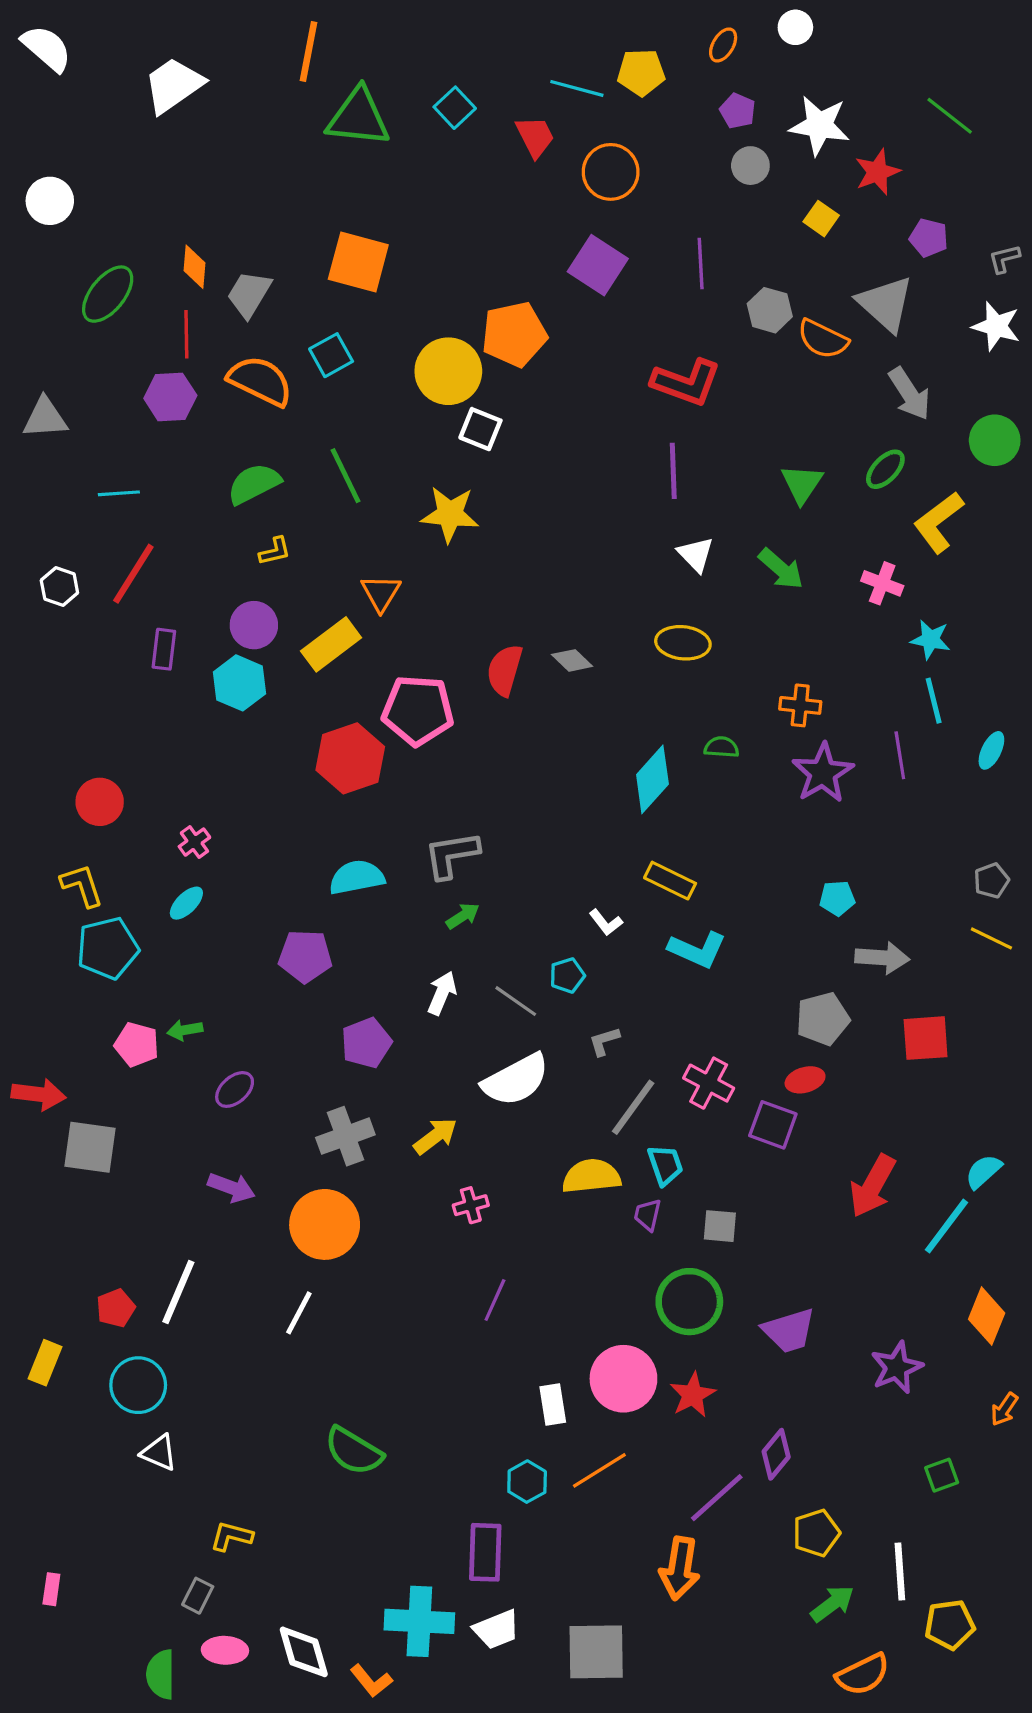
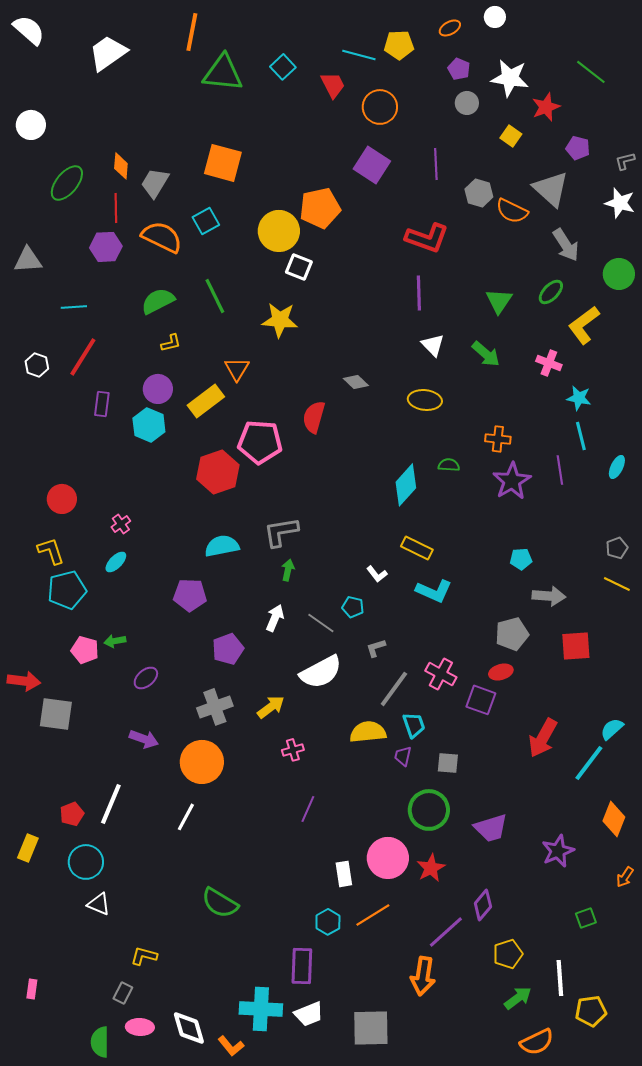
orange ellipse: (723, 45) -> (450, 28), turned 30
gray diamond: (572, 660) -> (356, 382), moved
green arrow: (463, 916) -> (288, 570), turned -45
cyan pentagon: (567, 975) -> (353, 607), turned 30

